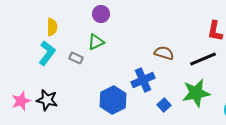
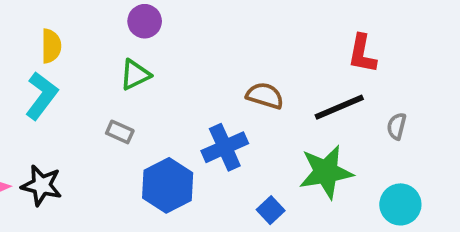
gray rectangle: (76, 58) -> (120, 132), moved
blue square: (164, 105) -> (271, 210), moved

